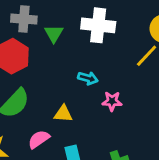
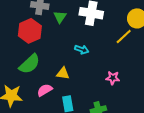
pink star: (112, 101) -> (113, 78), moved

